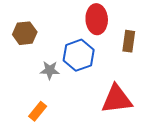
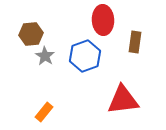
gray star: (50, 70) -> (45, 56), moved, turned 30

